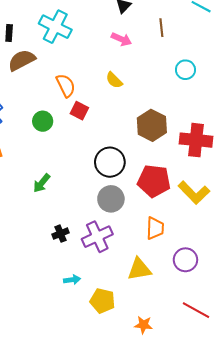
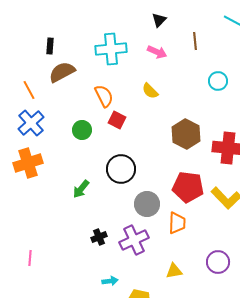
cyan cross: (55, 27) -> (111, 49), moved, turned -32
black circle: (110, 162) -> (121, 169), moved
orange trapezoid: (155, 228) -> (177, 223), moved
yellow triangle: (139, 269) -> (174, 271), size x0.7

